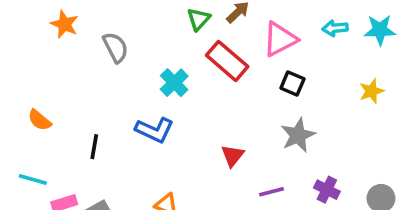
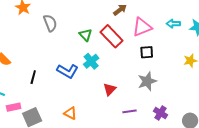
green triangle: (199, 19) -> (86, 35), moved, turned -32
cyan cross: (174, 83) -> (91, 61), moved
black square: (292, 84) -> (147, 52), turned -32

